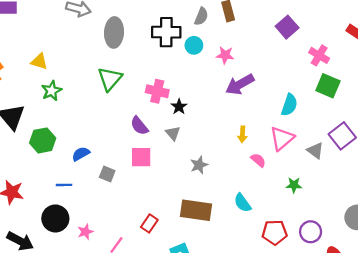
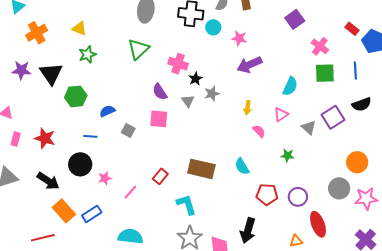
green square: (328, 86) -> (325, 73), turned -30
pink triangle: (282, 138) -> (281, 114), size x0.7
gray star: (199, 165) -> (212, 94), moved

